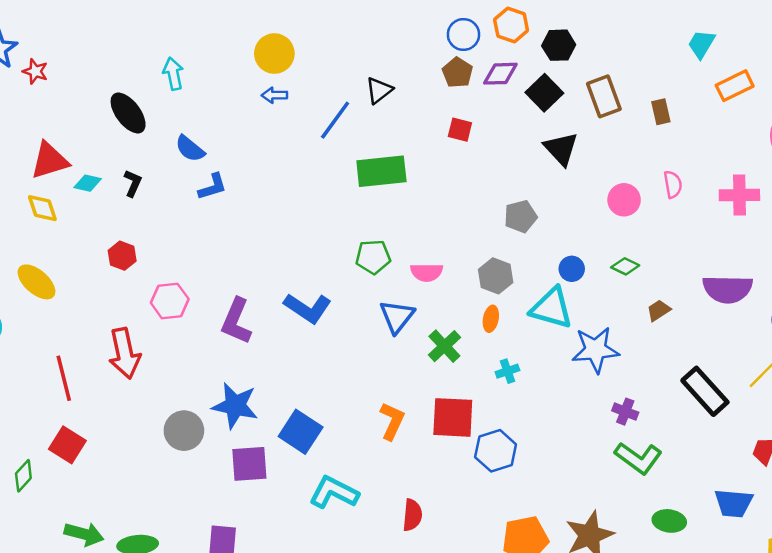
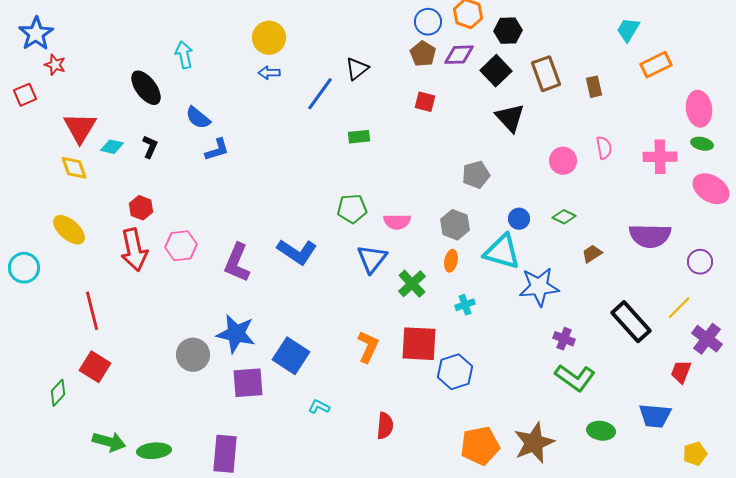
red star: (35, 71) -> (55, 65), moved
red triangle: (50, 161) -> (80, 128), turned -42
green rectangle: (381, 171) -> (359, 137), size x0.5
red arrow: (124, 353) -> (134, 250), moved
cyan L-shape: (334, 492) -> (319, 407), size x0.5

